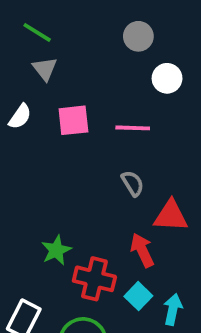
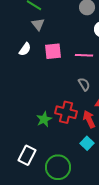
red cross: (94, 279) -> (66, 112), moved

